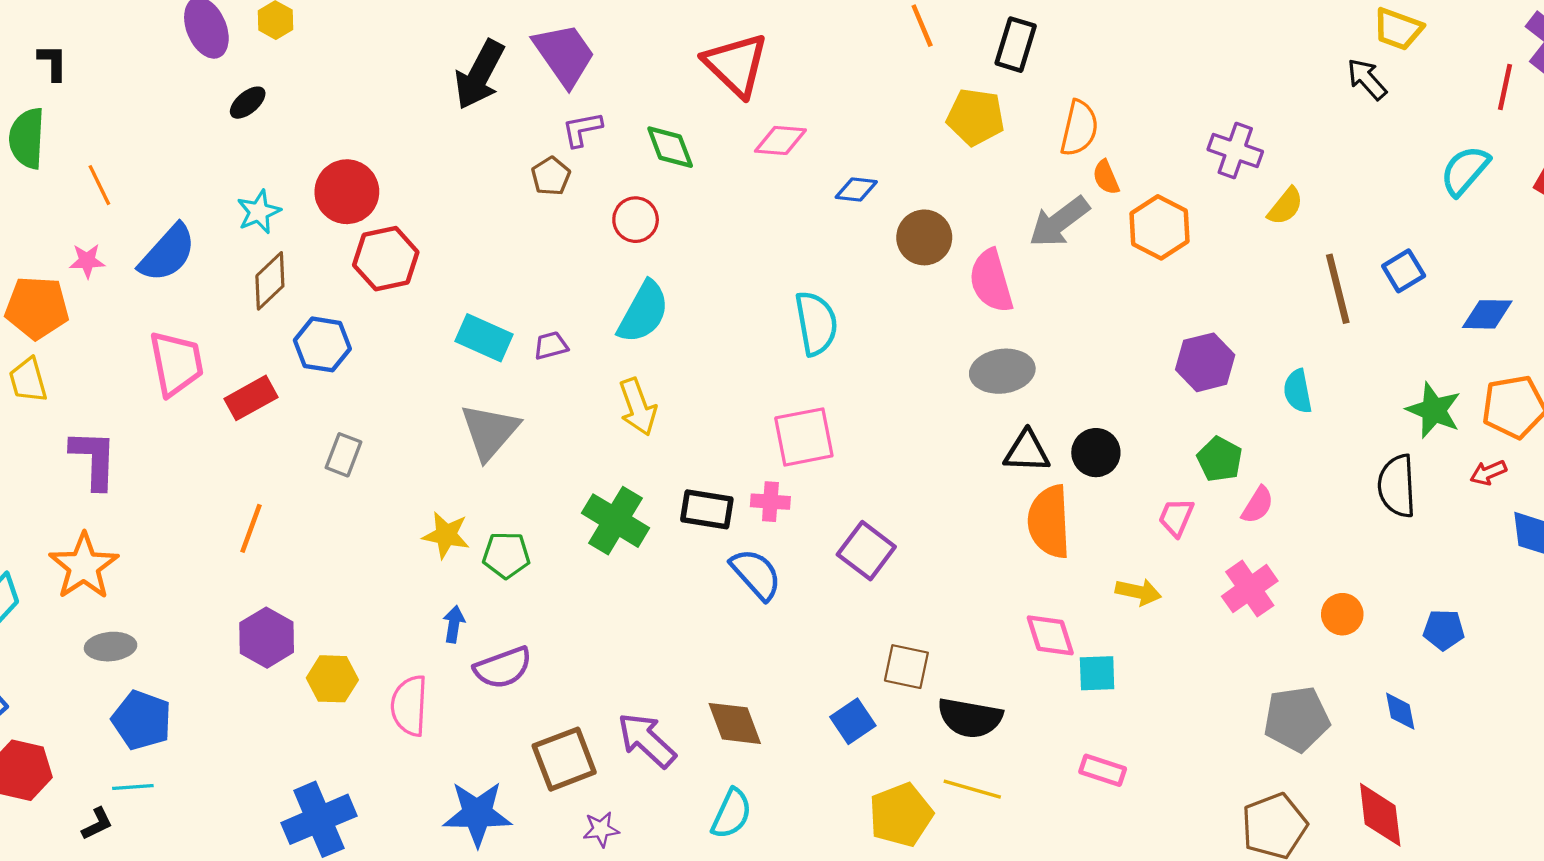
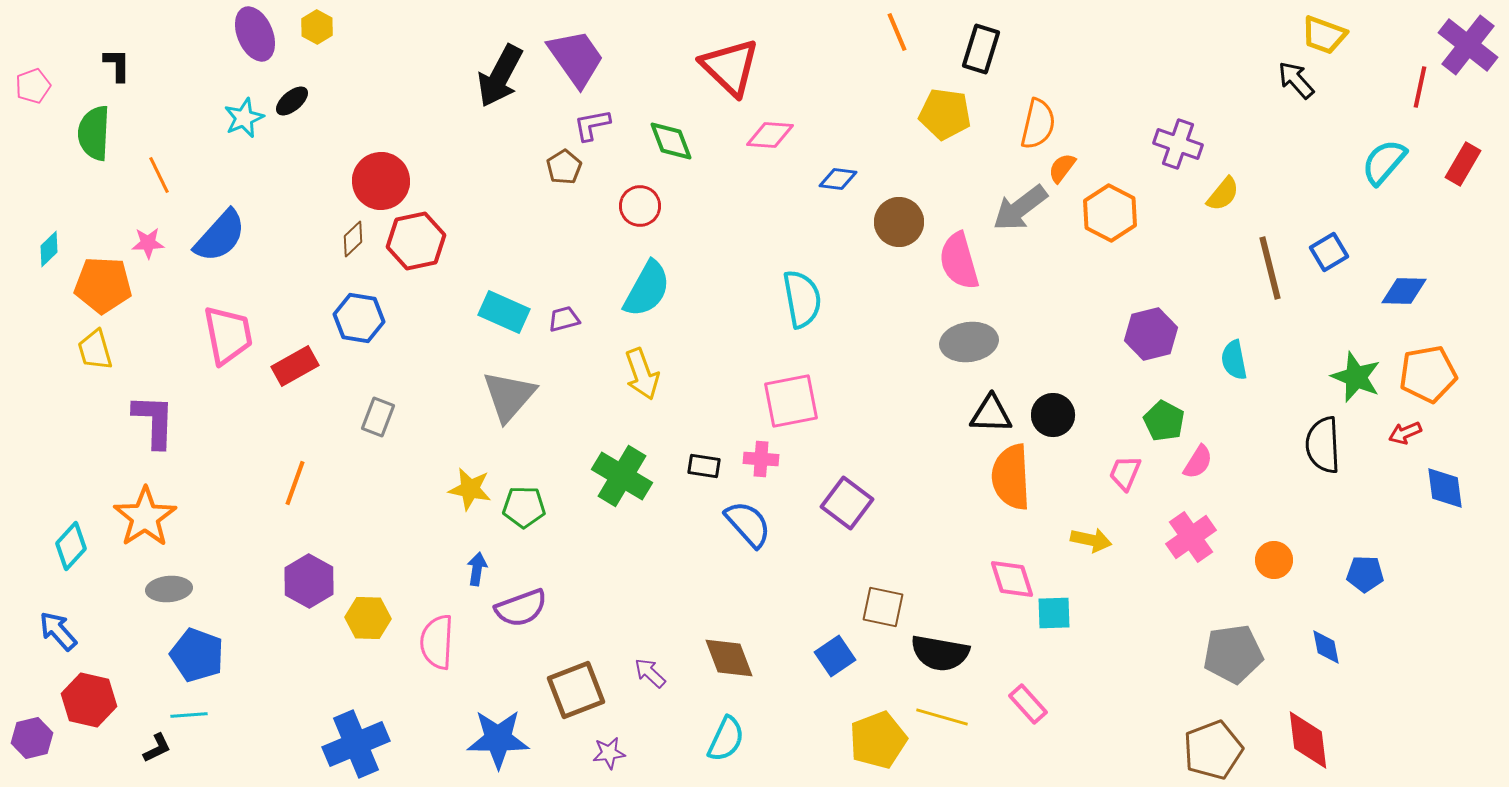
orange semicircle: (1106, 177) -> (1062, 168), turned 60
cyan star: (259, 212) -> (244, 118), moved
brown diamond: (270, 281) -> (353, 239), moved, size x0.7
black rectangle: (707, 509) -> (704, 466), size x0.7
purple arrow: (647, 740) -> (650, 673), size x0.6
pink rectangle: (1103, 770) -> (1028, 704), moved, turned 30

